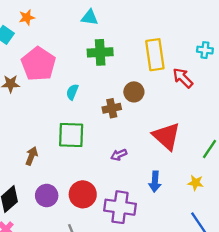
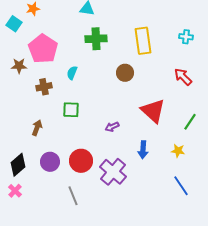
red arrow: (183, 78) -> (183, 77), moved
brown cross: (112, 108) -> (44, 87), moved
green square: (71, 135) -> (71, 110), size x0.7
purple cross: (120, 207) -> (113, 172), turned 32

